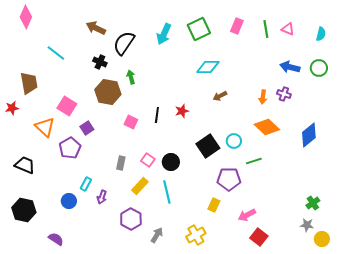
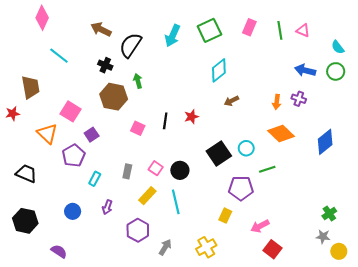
pink diamond: (26, 17) -> (42, 18), moved
cyan semicircle: (321, 34) -> (338, 47), moved, turned 128
cyan diamond: (208, 67) -> (219, 70), turned -40
cyan rectangle: (86, 184) -> (95, 179), moved

